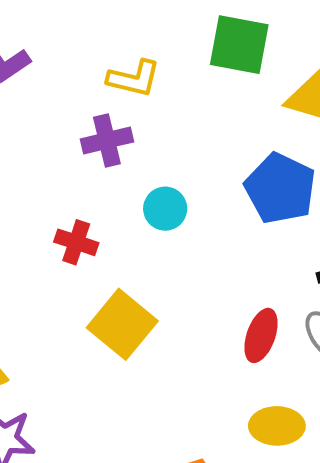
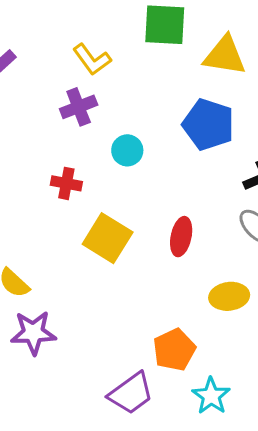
yellow L-shape: (134, 78) -> (92, 59), turned 48
red ellipse: (261, 335) -> (181, 237), moved

